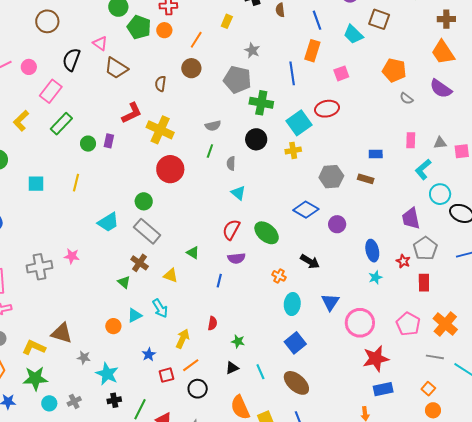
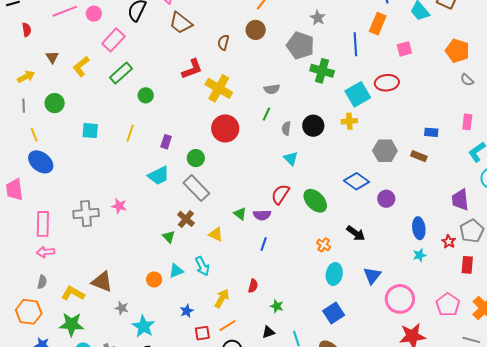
black circle: (256, 139) -> (313, 126), moved
purple rectangle: (109, 141) -> (166, 142), moved
purple semicircle: (236, 258) -> (262, 215), moved

